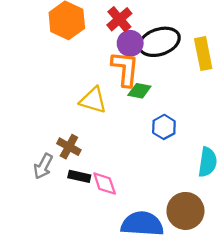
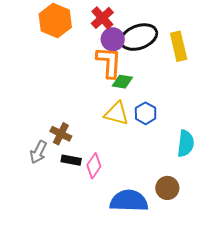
yellow triangle: (93, 100) -> (117, 113), moved
pink diamond: (105, 184) -> (94, 166), turned 55
brown circle: (185, 211) -> (167, 188), size x0.7

